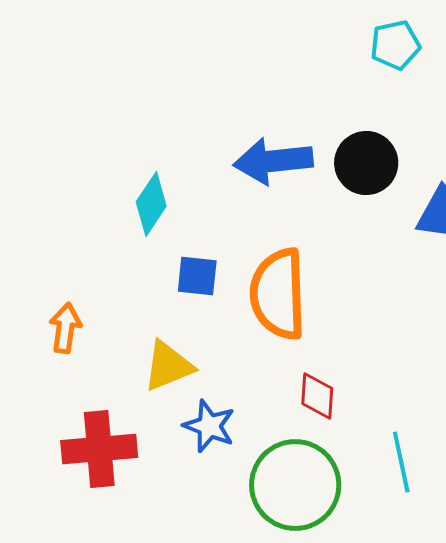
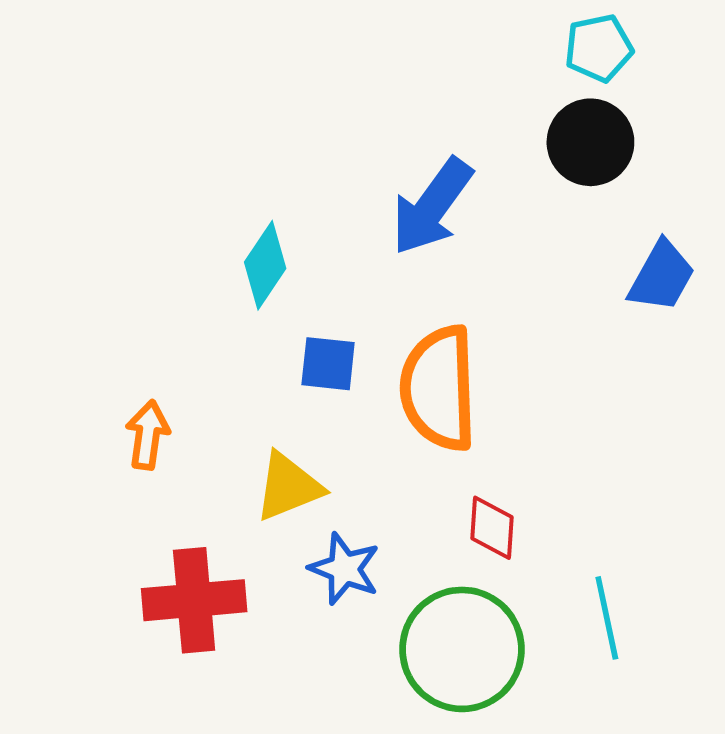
blue arrow: (273, 161) -> (432, 207), turned -48
black circle: (366, 163) -> (590, 142), moved

